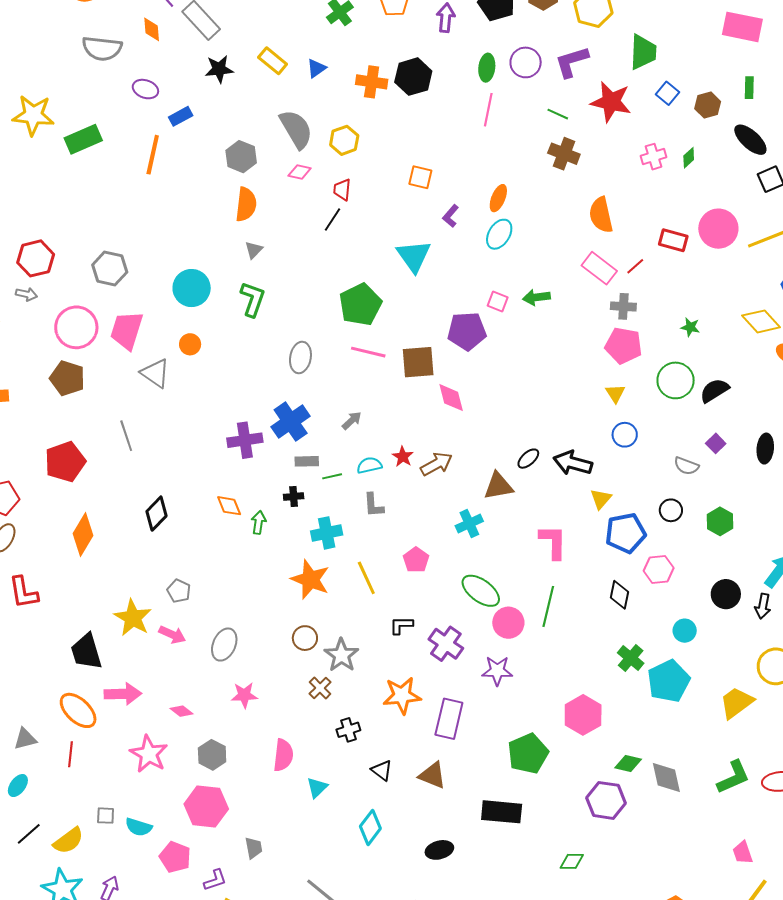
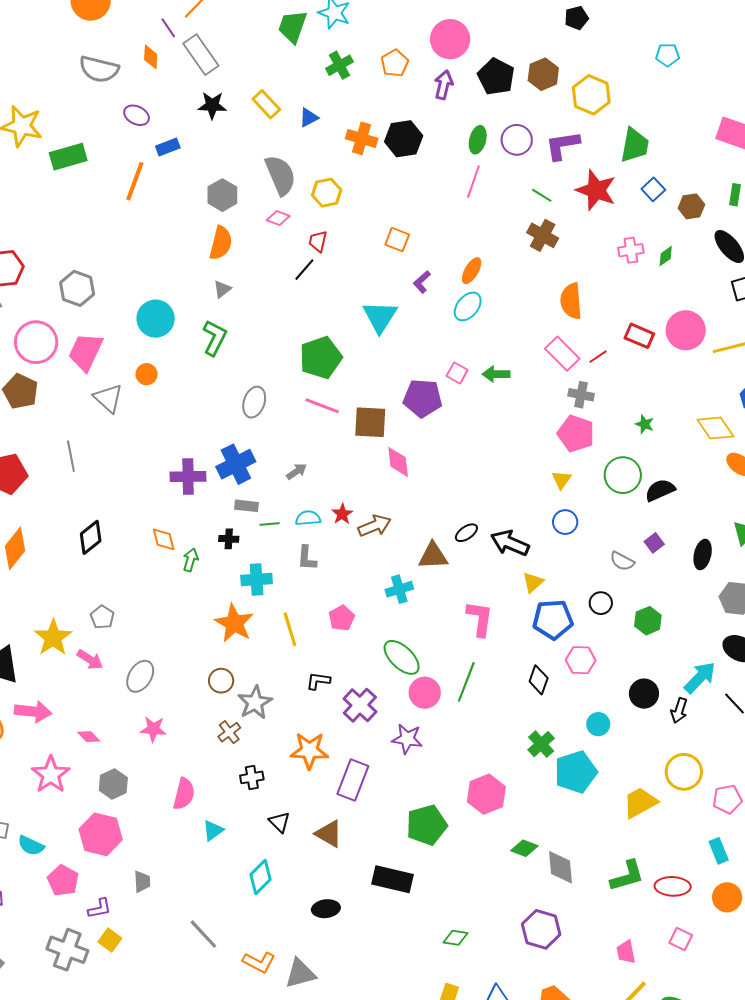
purple hexagon: (606, 800) -> (541, 929), moved

